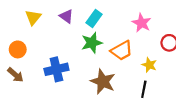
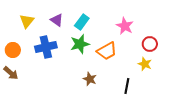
yellow star: (149, 65) -> (145, 64), moved
blue cross: (56, 69) -> (46, 47), moved
brown star: (103, 82) -> (90, 79), size x0.6

